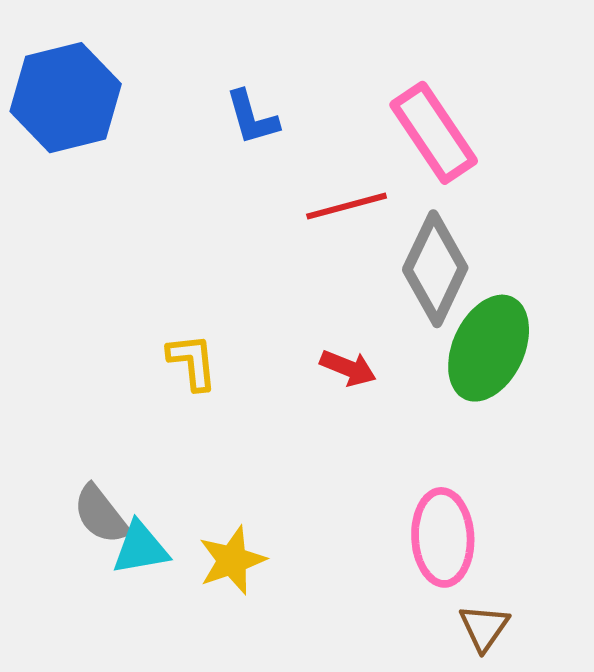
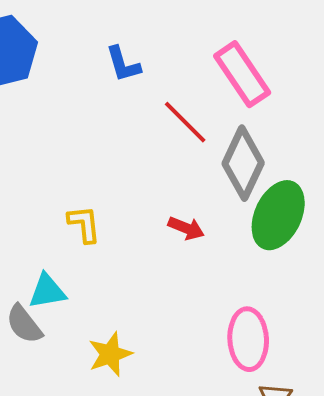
red line: (347, 206) -> (185, 122), turned 60
cyan triangle: (140, 548) -> (47, 291), moved

